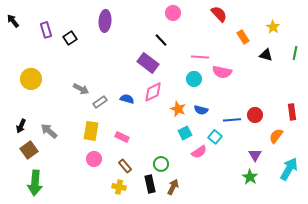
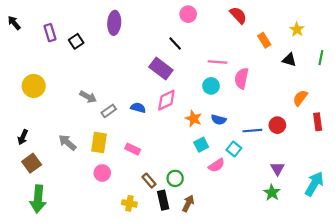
pink semicircle: (222, 72) -> (241, 78), turned 90
gray arrow: (49, 131) -> (67, 143), moved
orange semicircle: (276, 136) -> (300, 98), moved
brown rectangle: (125, 166) -> (149, 181), moved

